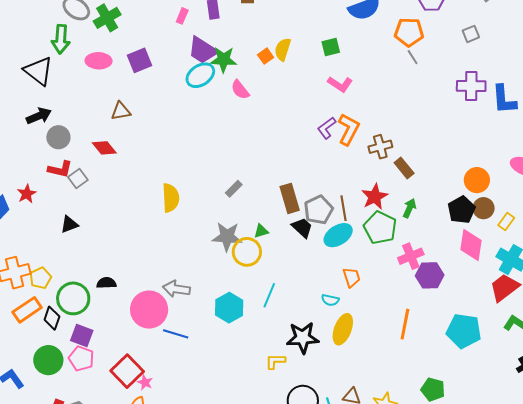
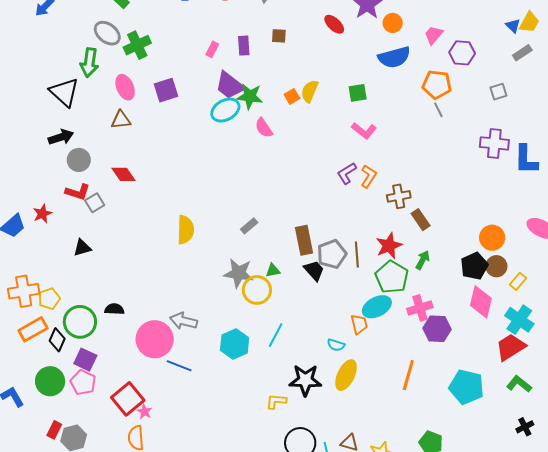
pink ellipse: (99, 61) -> (125, 87), turned 60
brown triangle: (121, 111) -> (121, 120), moved
orange L-shape: (349, 129) -> (369, 176), size x0.7
cyan ellipse: (338, 235) -> (377, 307), moved

